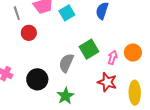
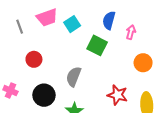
red circle: (29, 33) -> (34, 59), moved
green square: (89, 49) -> (97, 45), moved, turned -30
pink arrow: (113, 57) -> (131, 32), moved

